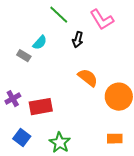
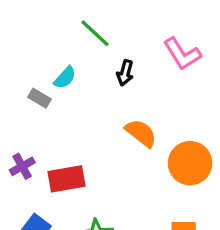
pink L-shape: (102, 20) -> (182, 54), moved

